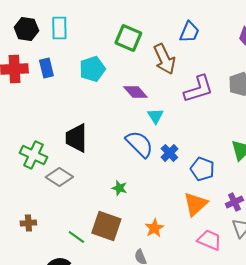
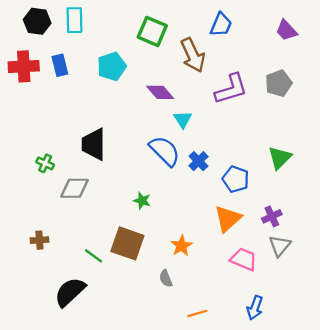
green cross: (33, 155) -> (45, 163), size x0.6
gray diamond: (59, 177) -> (74, 188), turned -32

